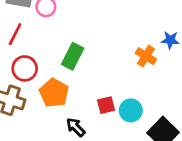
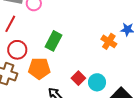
orange pentagon: (54, 93) -> (39, 68), turned -30
red square: (106, 105) -> (78, 78), turned -32

